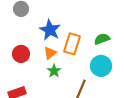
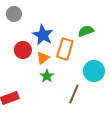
green semicircle: (102, 39) -> (86, 31), moved
red circle: (21, 54) -> (23, 50), moved

